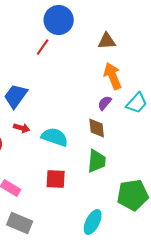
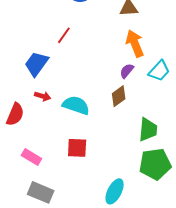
red line: (43, 47) -> (64, 35), moved
brown diamond: (97, 128) -> (119, 96), turned 60
green trapezoid: (97, 161) -> (148, 130), moved

